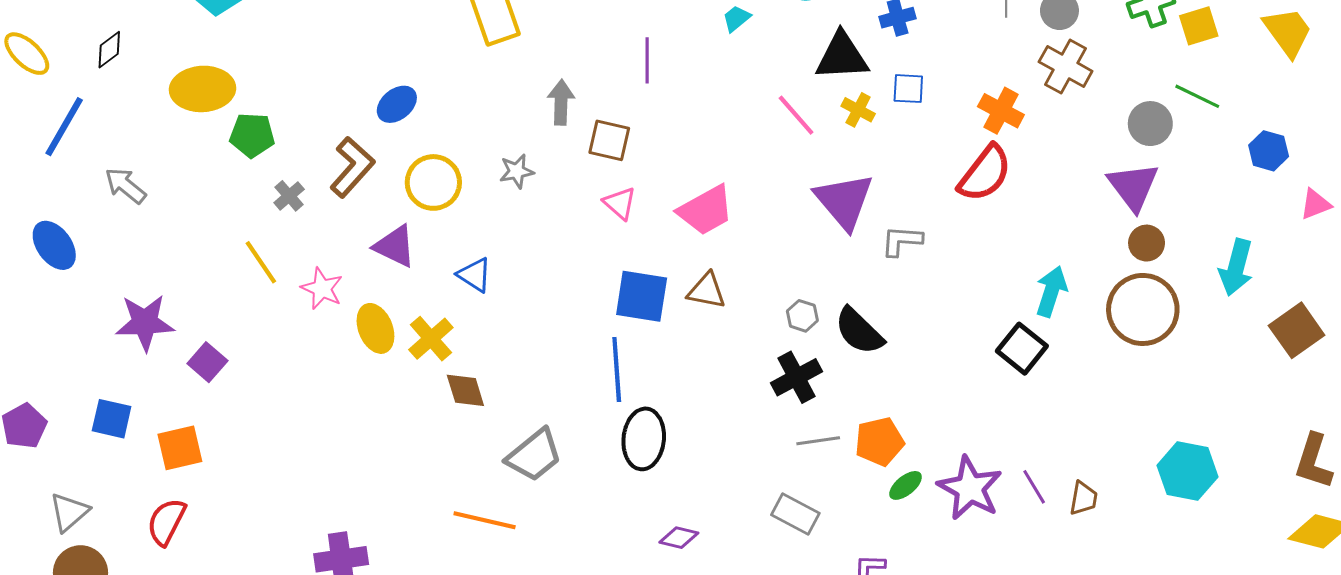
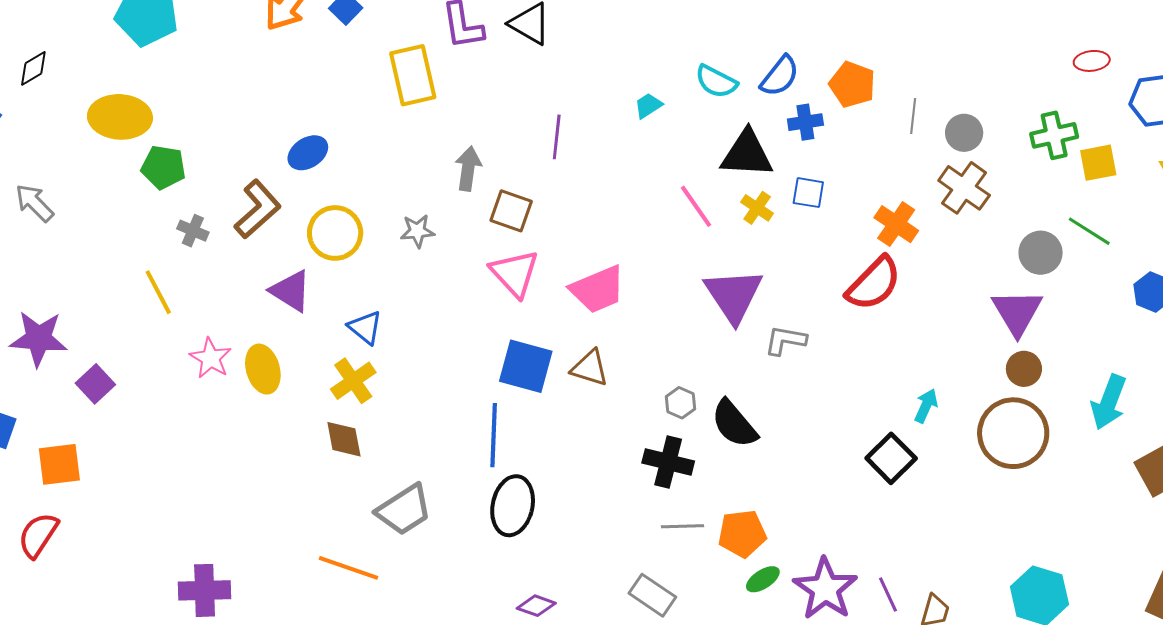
gray cross: (289, 196) -> (193, 231), turned -32
pink triangle: (620, 203) -> (515, 273), size x1.5
pink star: (322, 289) -> (211, 358), moved
cyan arrow: (1051, 291) -> (926, 406), size x0.7
yellow cross: (431, 339) -> (353, 381), moved
black cross: (796, 377) -> (668, 462), turned 36

